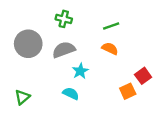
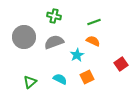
cyan star: (80, 71) -> (77, 55), moved
orange square: (128, 91) -> (87, 77), moved
green triangle: (22, 97) -> (30, 82), moved

